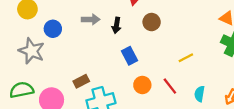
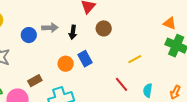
blue circle: (53, 29) -> (29, 35), moved
brown rectangle: (81, 81) -> (35, 81), moved
orange circle: (142, 85) -> (66, 64), moved

